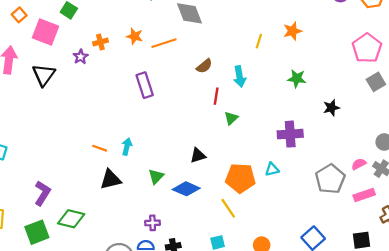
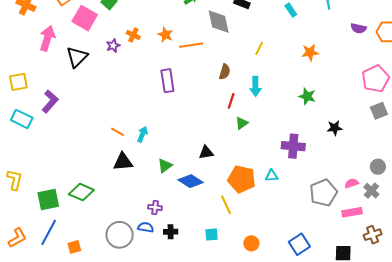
yellow line: (259, 41) -> (259, 48), moved
orange cross: (100, 42) -> (133, 35), turned 32
brown semicircle: (204, 66) -> (225, 72), turned -42
purple L-shape: (42, 193) -> (50, 101), moved

